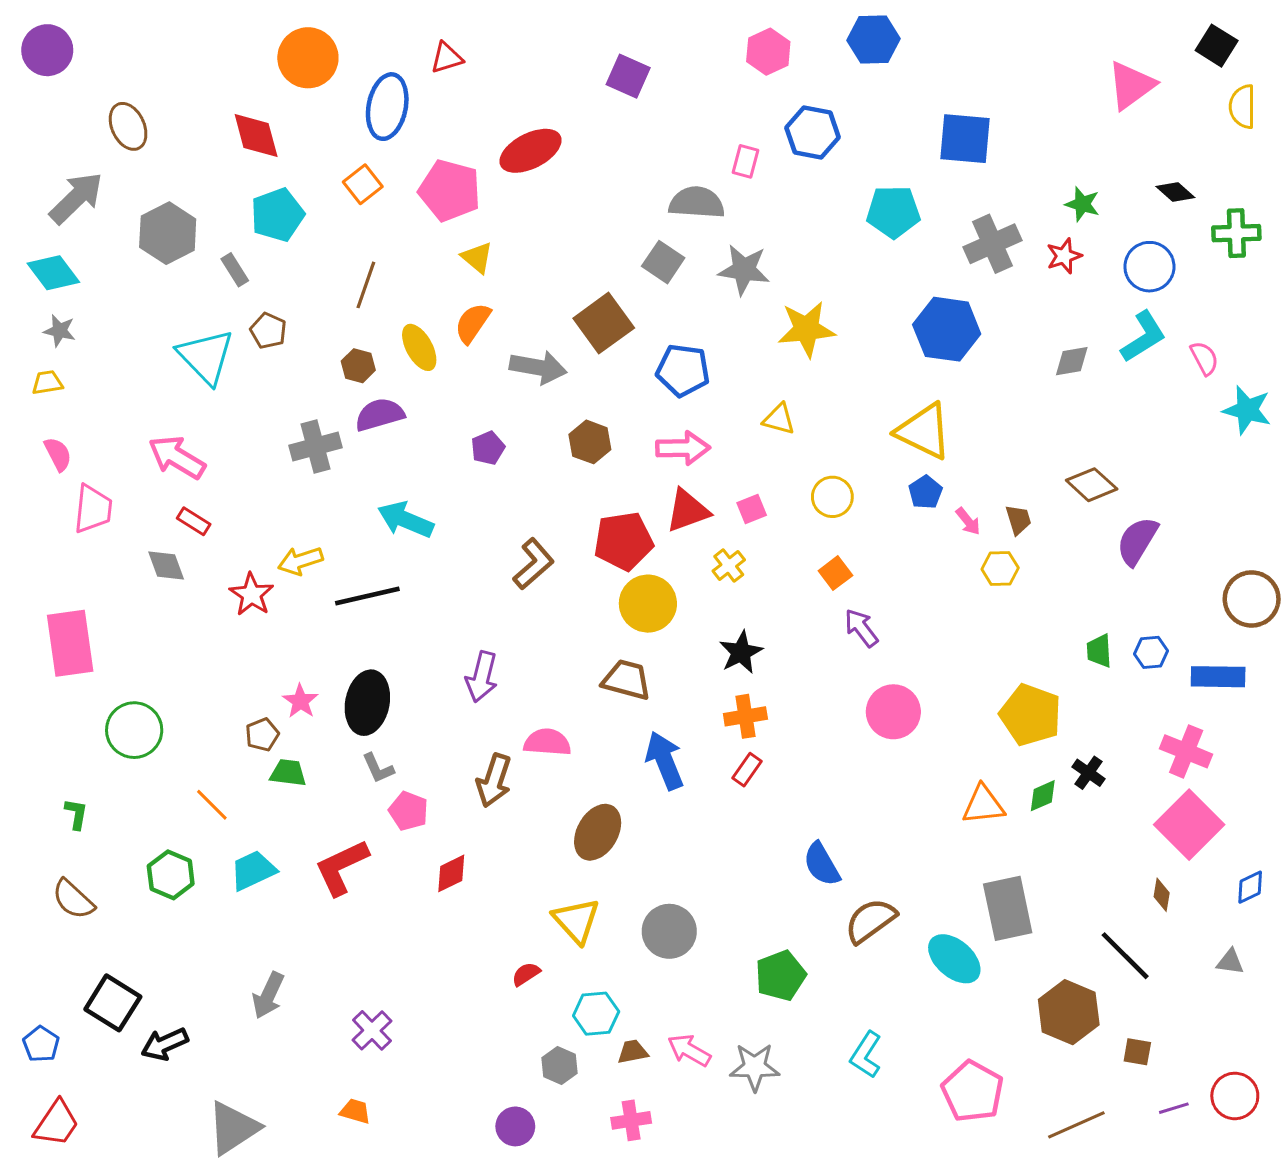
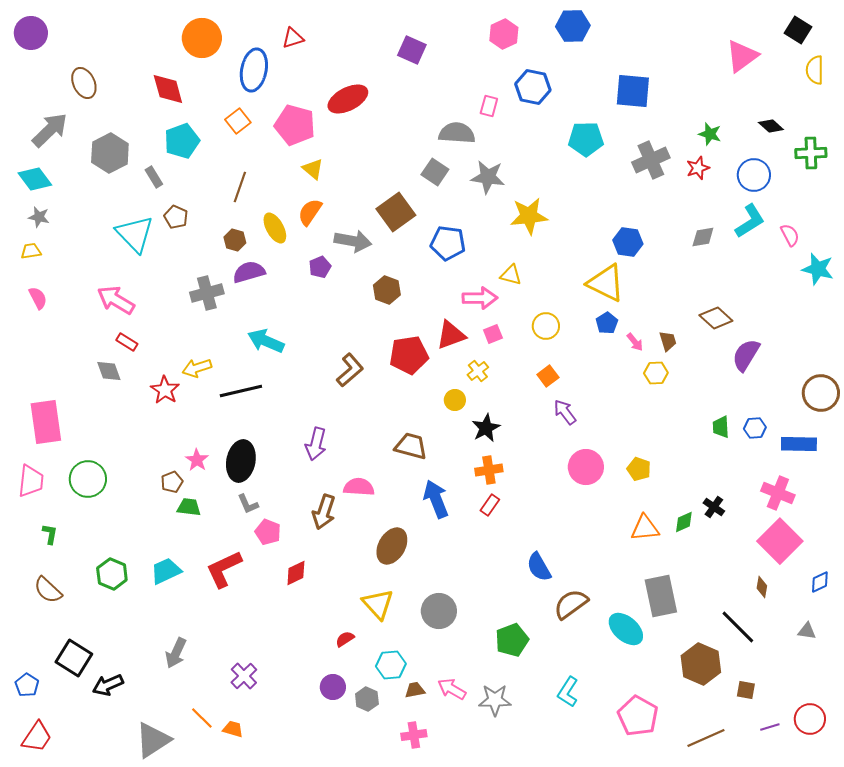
blue hexagon: (947, 329) -> (628, 242), moved, size x0.7
purple pentagon: (488, 448) -> (320, 267), moved
pink arrow: (683, 448) -> (480, 298), moved
pink trapezoid: (93, 509) -> (31, 481), moved
yellow circle: (648, 604) -> (455, 400), moved, size x0.6
yellow pentagon: (1031, 715) -> (639, 469), moved, size x0.6
orange line: (212, 805) -> (202, 718), moved
purple circle: (515, 1126) -> (333, 687), moved

